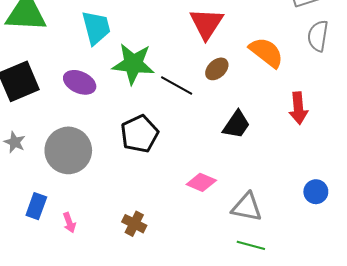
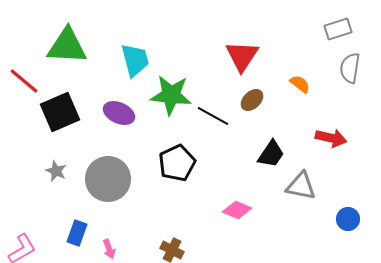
orange semicircle: (266, 52) -> (300, 84), size x0.6
red arrow: (298, 108) -> (331, 138), turned -72
gray triangle: (247, 207) -> (301, 186), moved

